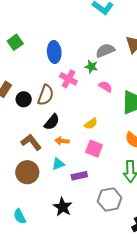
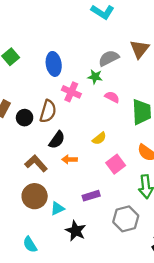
pink square: (94, 149) -> (116, 164), moved, turned 36
cyan triangle: (58, 164) -> (57, 208), moved

